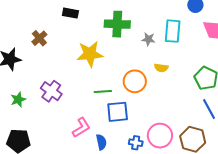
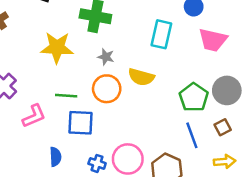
gray star: (148, 39) -> (106, 57), moved
yellow semicircle: (161, 68) -> (141, 77), size x1.5
pink L-shape: (81, 128) -> (34, 116), moved

